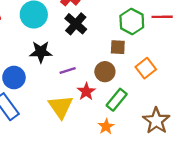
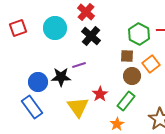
black star: (41, 52) -> (61, 77), moved
orange square: (146, 68) -> (151, 64), moved
purple line: (68, 71) -> (79, 65), moved
brown circle: (105, 72) -> (132, 76), moved

